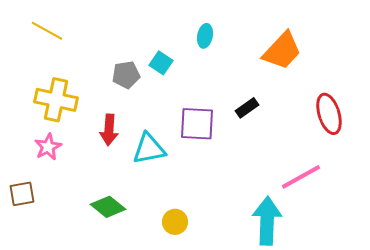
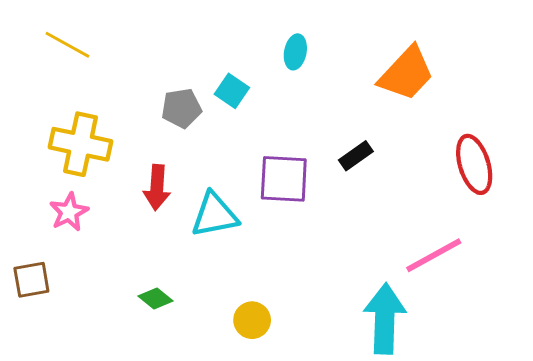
green diamond: (108, 207) -> (155, 299), size x0.7

